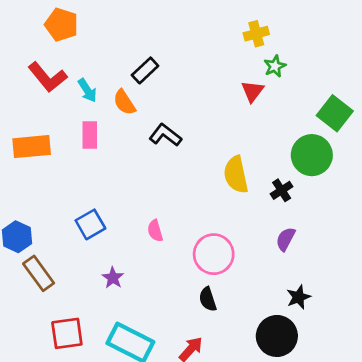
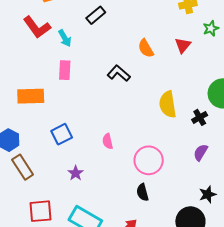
green star: (275, 66) -> (211, 28), moved
black rectangle: (145, 70) -> (96, 15), moved
orange semicircle: (124, 102) -> (146, 48), moved
orange rectangle: (32, 147) -> (31, 96), moved

